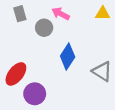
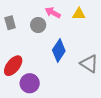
gray rectangle: (20, 14) -> (10, 23), moved
yellow triangle: (103, 14) -> (79, 14), moved

